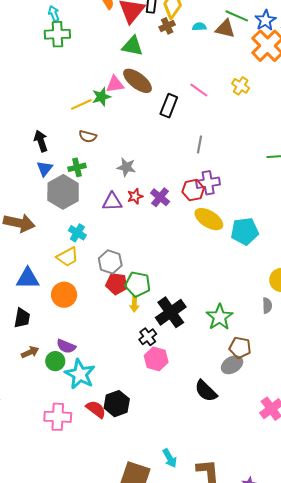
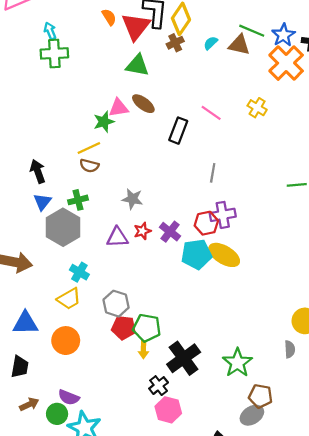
cyan semicircle: (199, 27) -> (211, 43), turned -40
brown ellipse: (138, 81) -> (143, 104), size x0.7
yellow line: (81, 104) -> (89, 148), moved
cyan pentagon: (245, 231) -> (197, 254), moved

